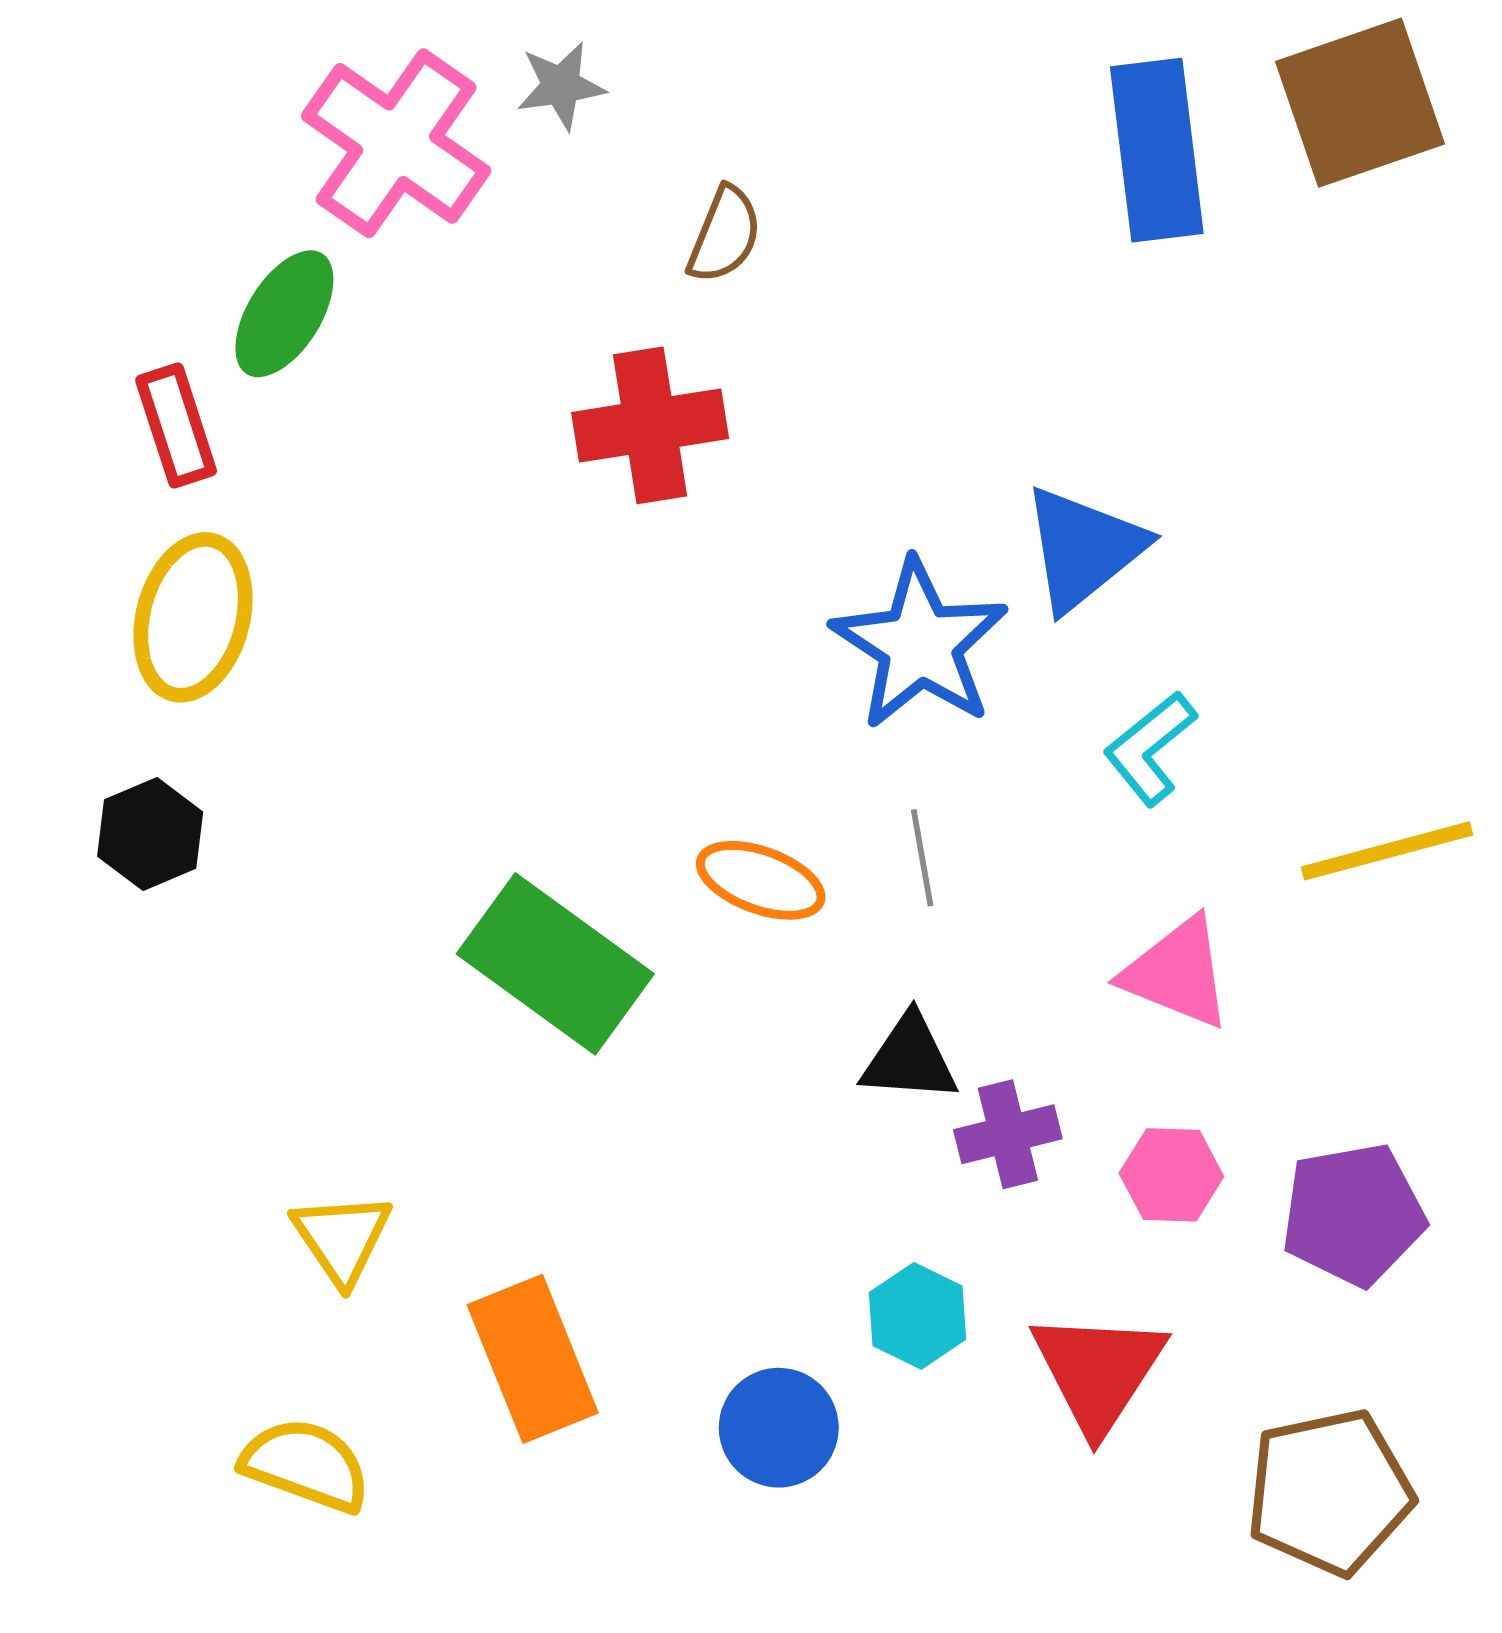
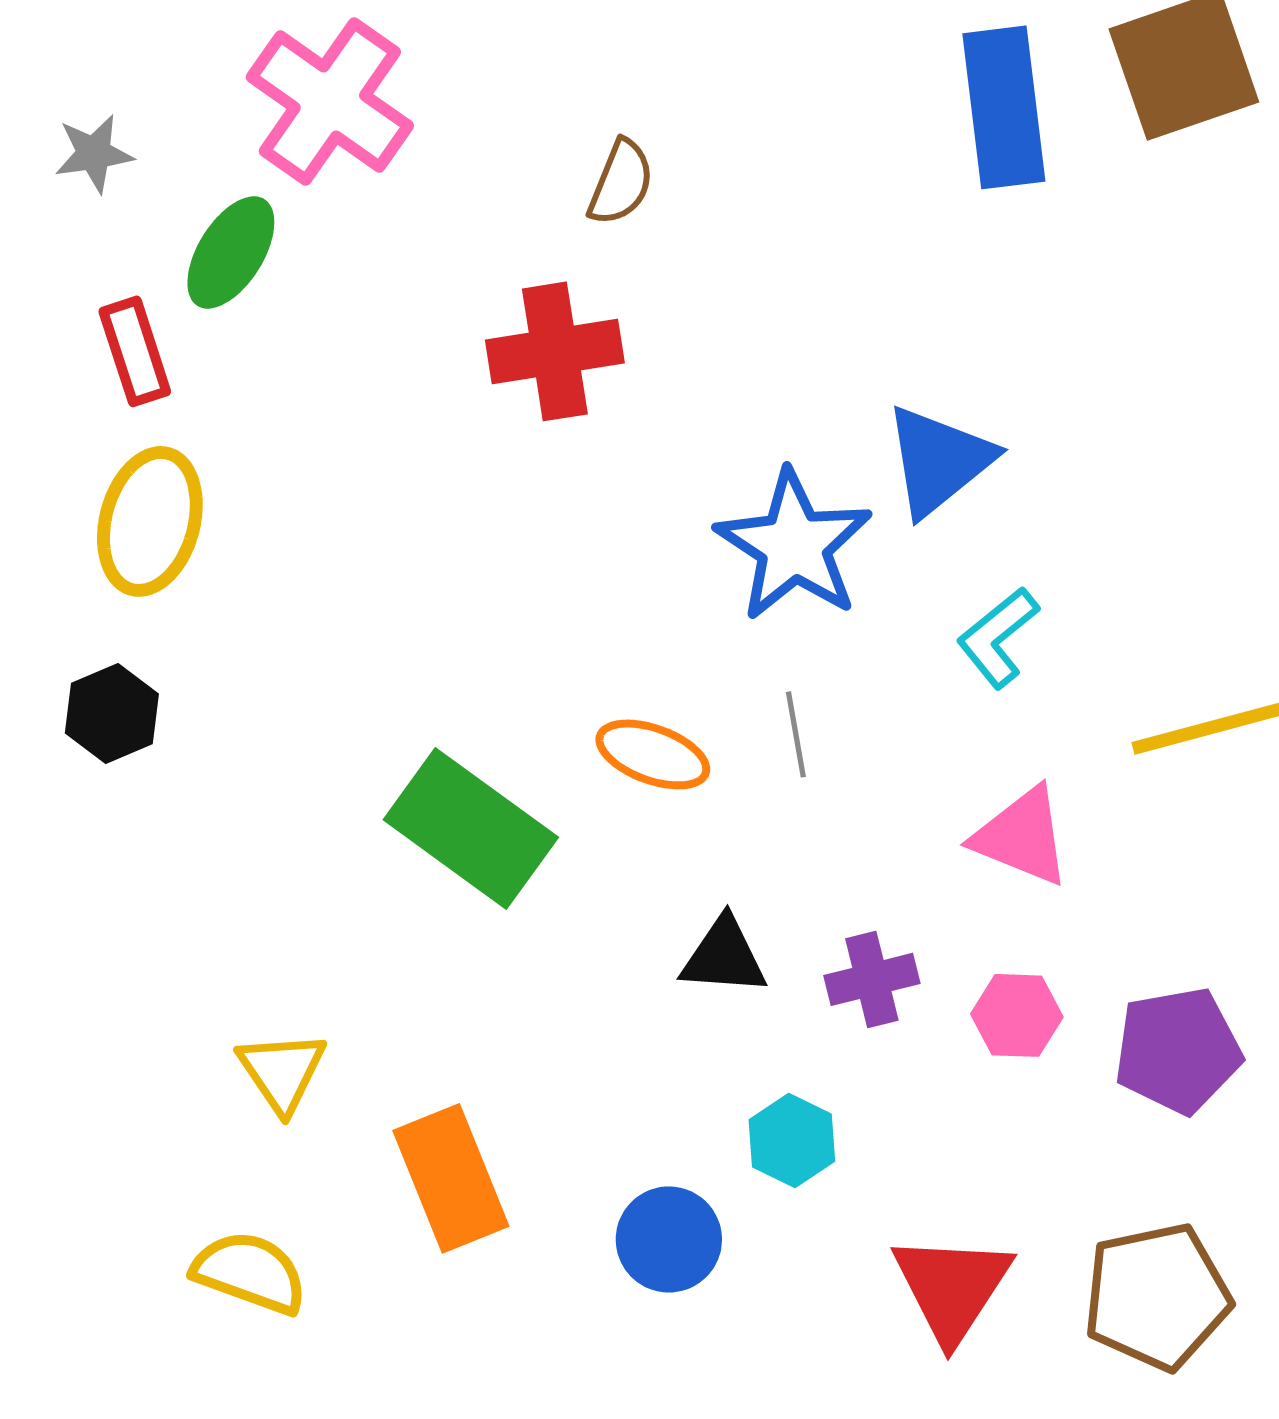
gray star: (561, 86) -> (94, 153), moved
black triangle: (910, 1059) -> (724, 956), moved
red triangle: (1098, 1371) -> (952, 1287), moved

